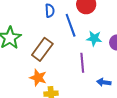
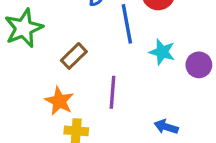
brown rectangle: (42, 49) -> (74, 56), size x0.7
purple line: (82, 63) -> (113, 92), moved

